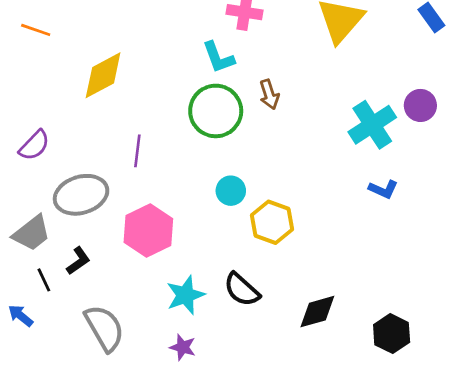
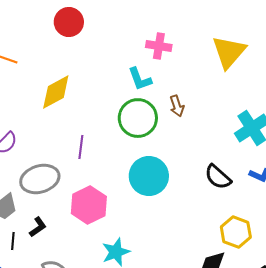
cyan circle: (231, 191) -> (149, 176), size x1.8
yellow hexagon: (272, 222) -> (236, 232), moved
black line: (44, 280) -> (13, 241), turned 30
black semicircle: (242, 290) -> (218, 177), moved

